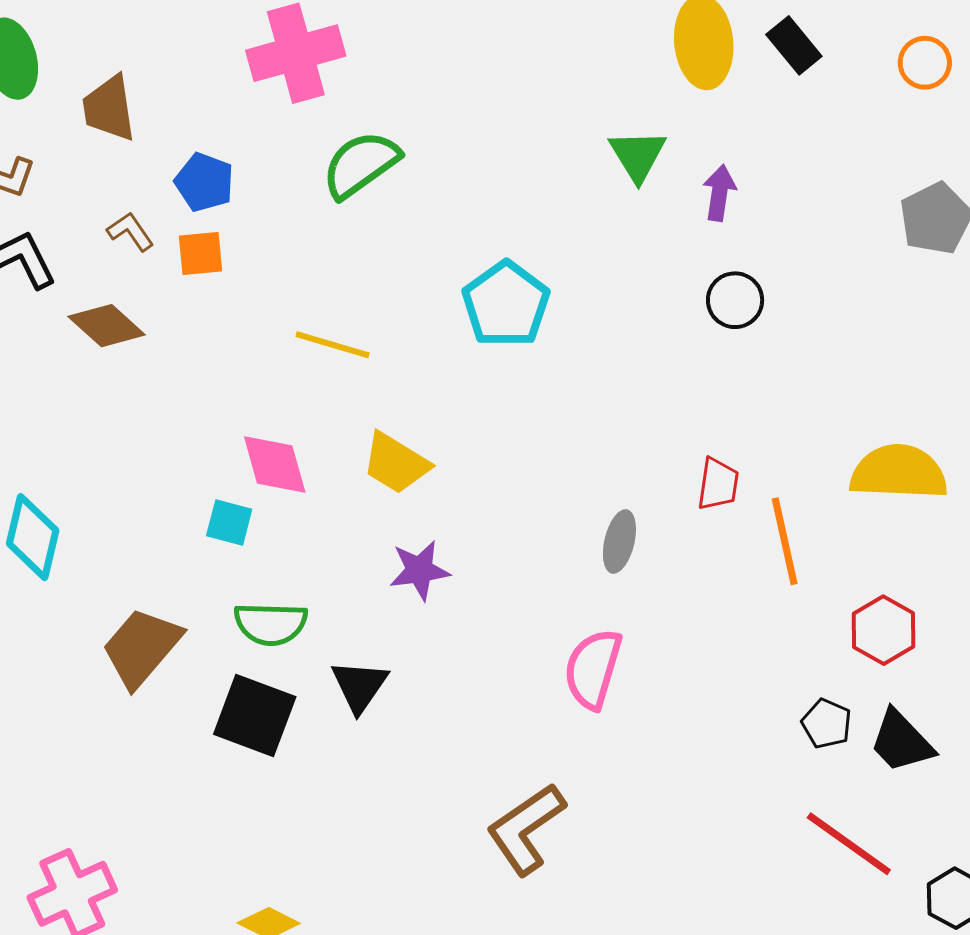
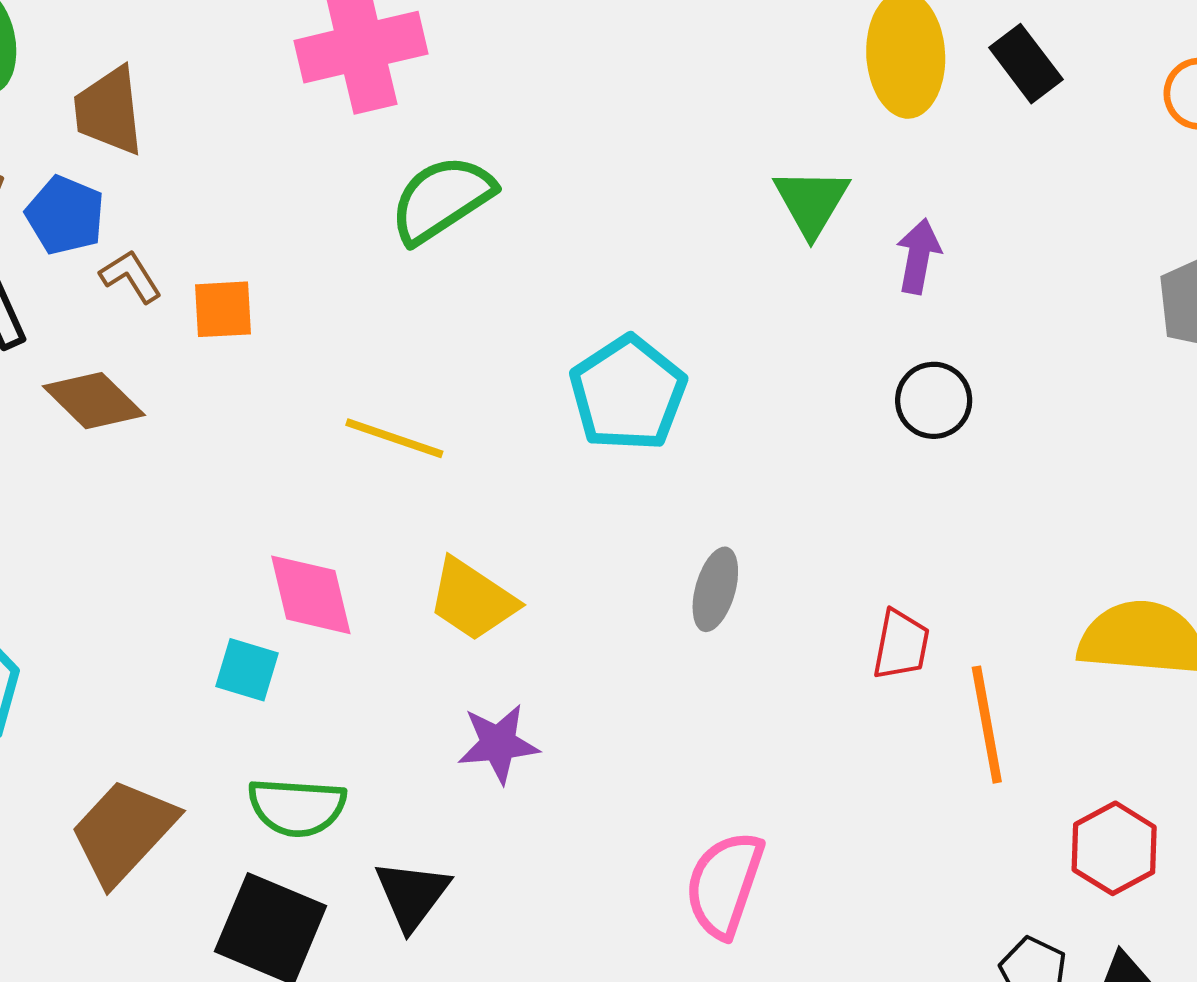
blue pentagon: (204, 182) -> (65, 215), moved
gray ellipse: (619, 541) -> (715, 589), moved

